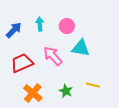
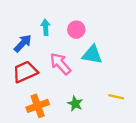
blue arrow: (14, 30) -> (23, 43), moved
yellow line: (93, 85) -> (116, 97), moved
orange cross: (33, 93) -> (38, 106), turned 30

